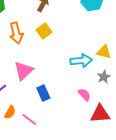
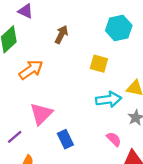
yellow square: (44, 31) -> (99, 64), moved, turned -35
orange arrow: (16, 33) -> (31, 70), turned -110

